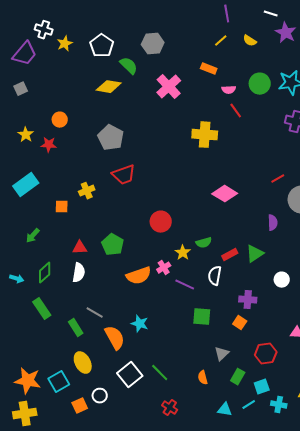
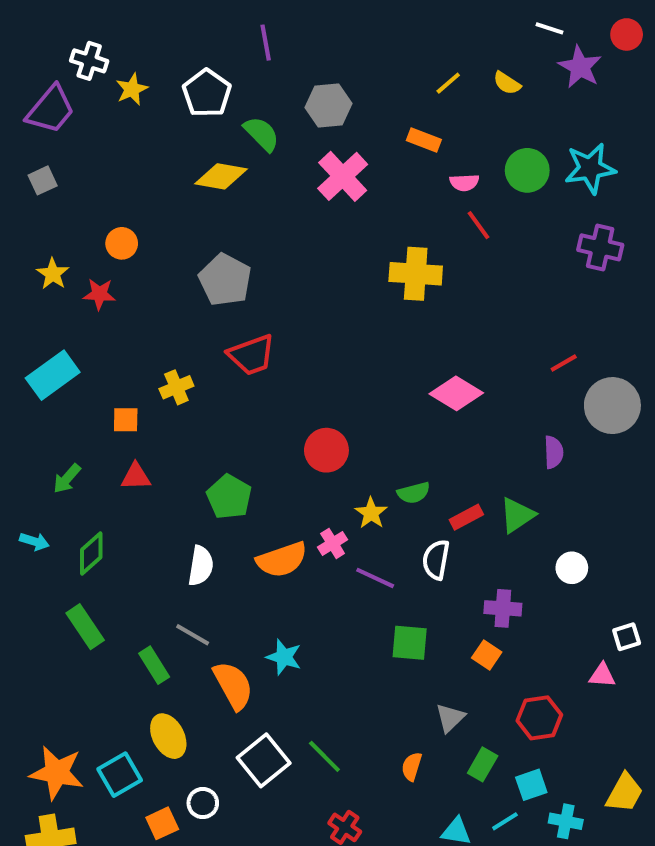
purple line: (227, 14) -> (266, 43), moved
gray hexagon: (153, 44) -> (328, 105), moved
red triangle: (80, 248) -> (136, 477), moved
white semicircle: (79, 273) -> (201, 566), moved
cyan arrow: (17, 279) -> (34, 541), moved
orange semicircle: (203, 378) -> (412, 767), turned 32

